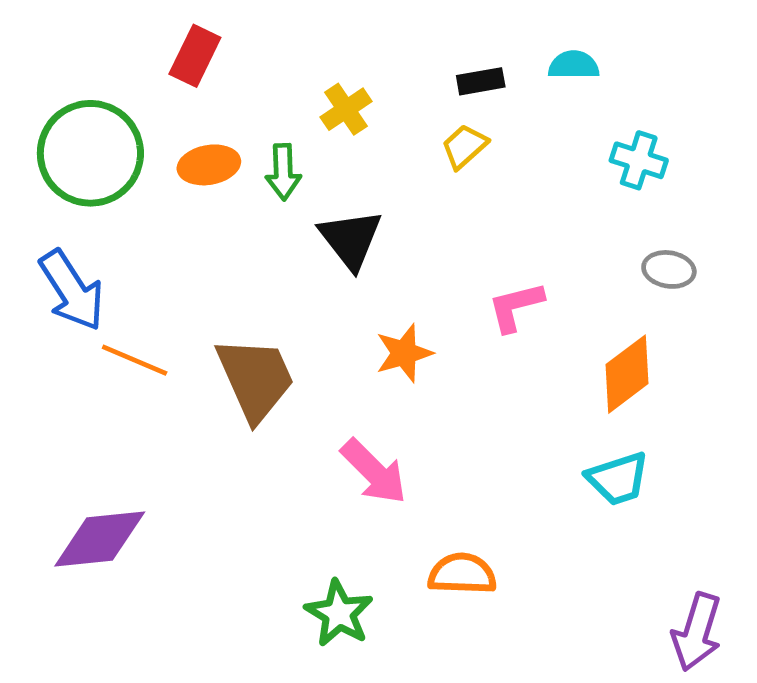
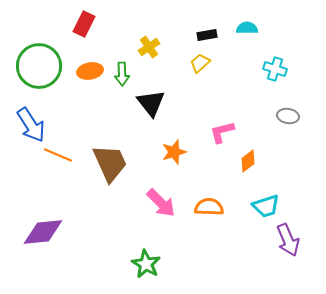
orange diamond: (627, 374) -> (248, 161), moved, size x0.7
orange semicircle: (462, 574) -> (209, 207), moved
purple arrow: (697, 632) -> (288, 240), moved, turned -40

